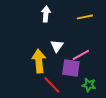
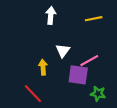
yellow arrow: (39, 61) -> (43, 67), size x0.6
red line: (52, 85) -> (33, 94), moved

